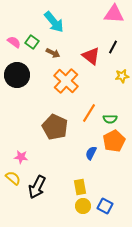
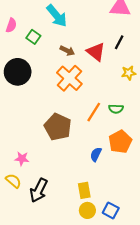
pink semicircle: (14, 42) -> (11, 25), moved, turned 72
brown arrow: (53, 53) -> (67, 51), moved
green semicircle: (110, 119) -> (116, 109), moved

